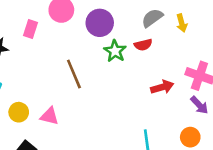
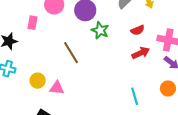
red semicircle: (143, 45) -> (138, 30), moved
yellow circle: (19, 112) -> (38, 81), moved

